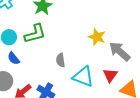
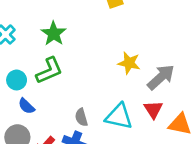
gray arrow: (120, 51) -> (161, 77), turned 105
gray semicircle: (61, 60) -> (81, 117), moved

